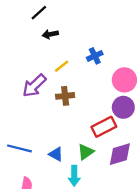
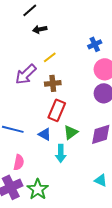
blue cross: (95, 56) -> (95, 44), moved
red rectangle: (104, 127) -> (57, 110), moved, turned -40

